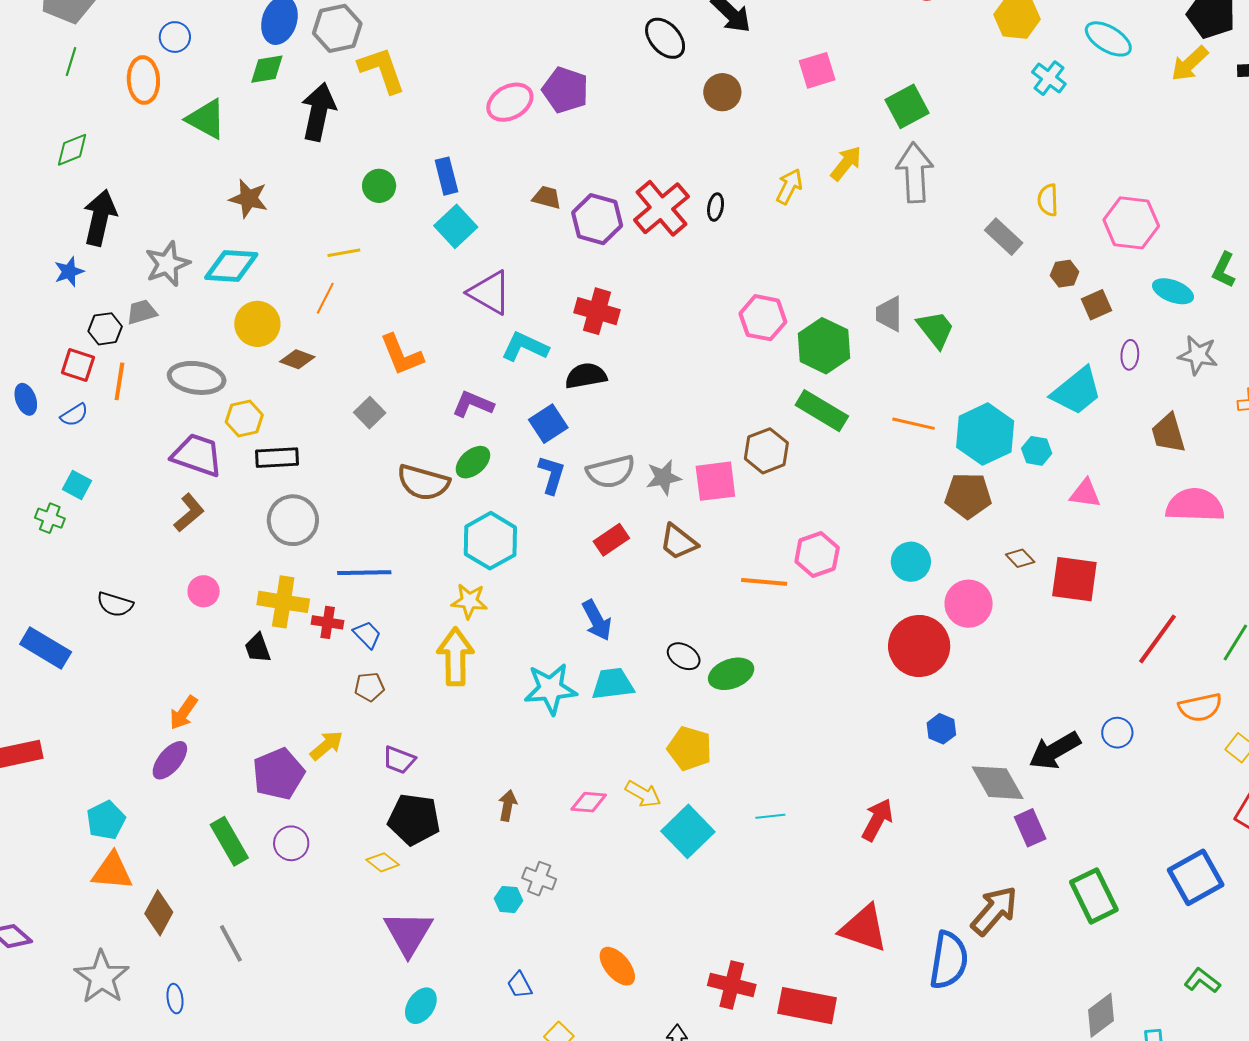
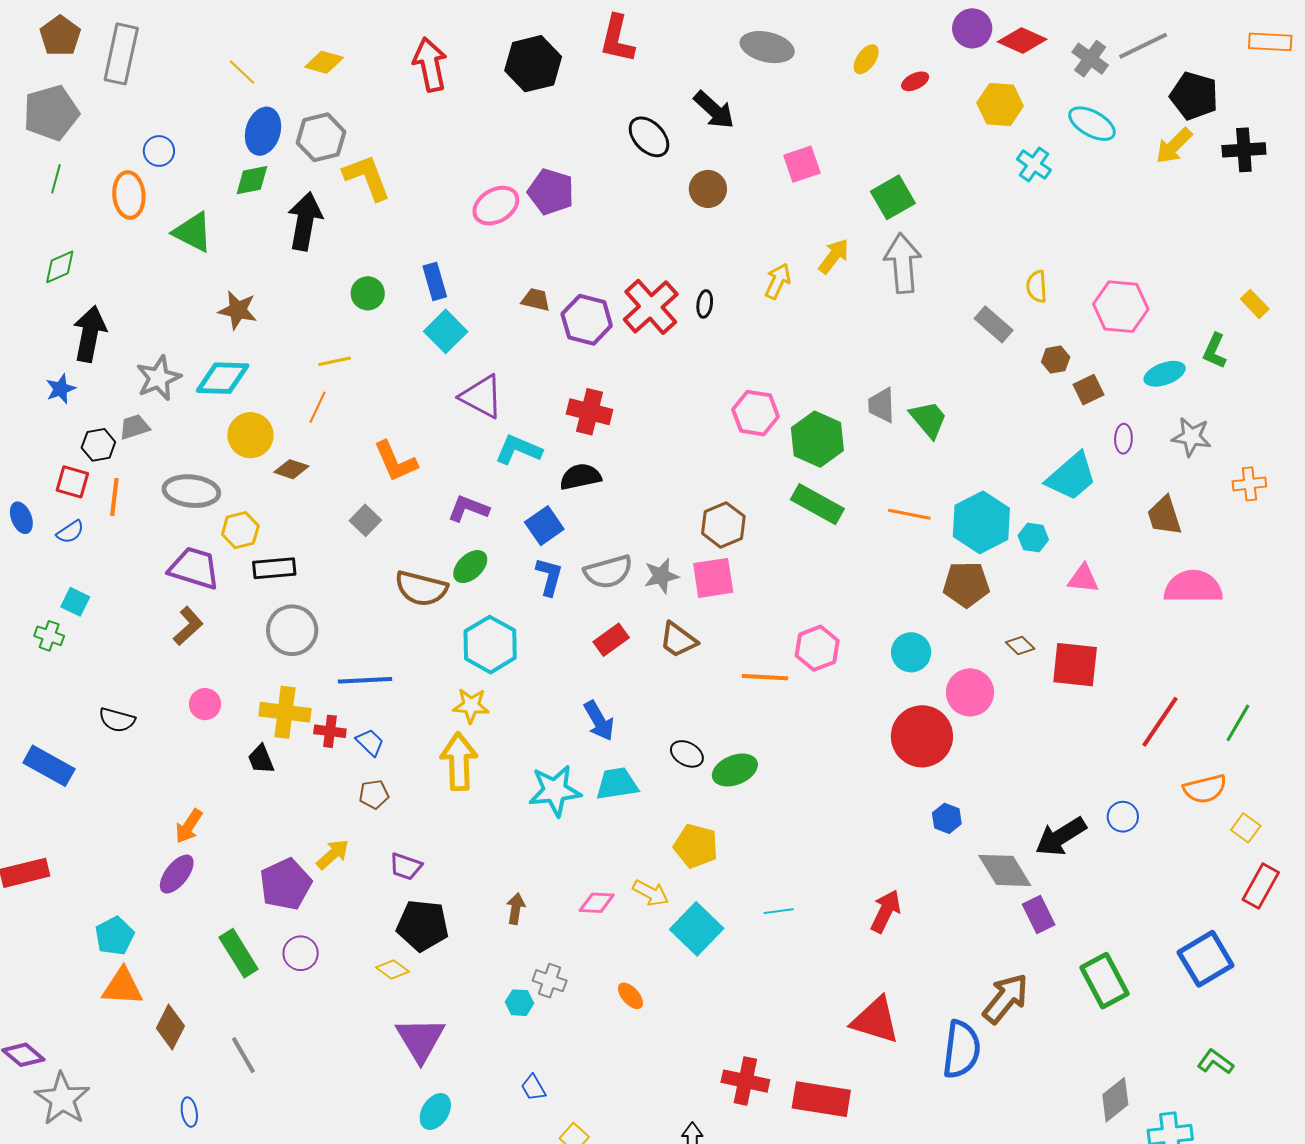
cyan ellipse: (1173, 291) -> (1165, 374), turned -39
brown hexagon: (766, 451) -> (723, 525), moved
orange ellipse: (617, 966) -> (631, 996), moved, size x0.7
gray star: (102, 977) -> (62, 1099), moved

